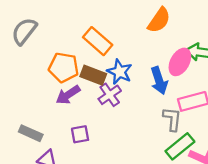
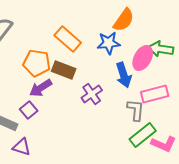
blue star: (120, 72) -> (109, 43), moved, turned -30
purple cross: (110, 95) -> (92, 94), moved
purple square: (80, 134) -> (29, 110), moved, turned -30

